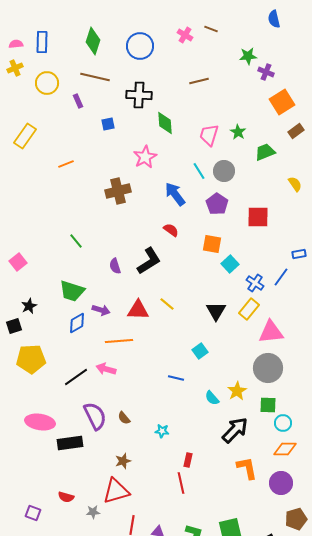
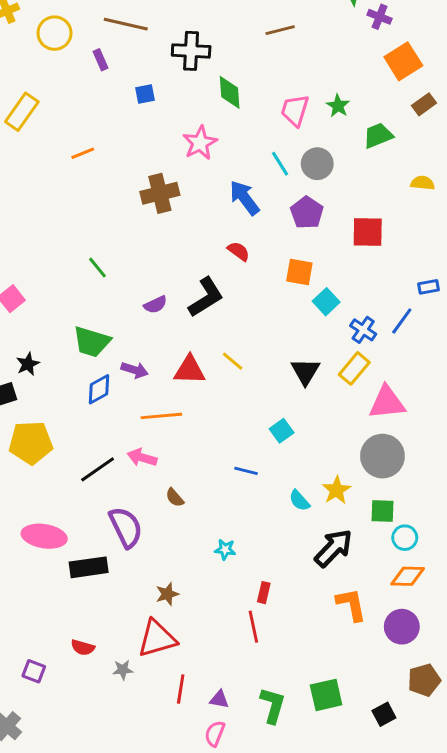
yellow semicircle: (295, 184) -> (423, 183), turned -49
purple semicircle: (115, 266) -> (155, 305), turned -98
brown semicircle: (124, 418) -> (175, 498), moved

